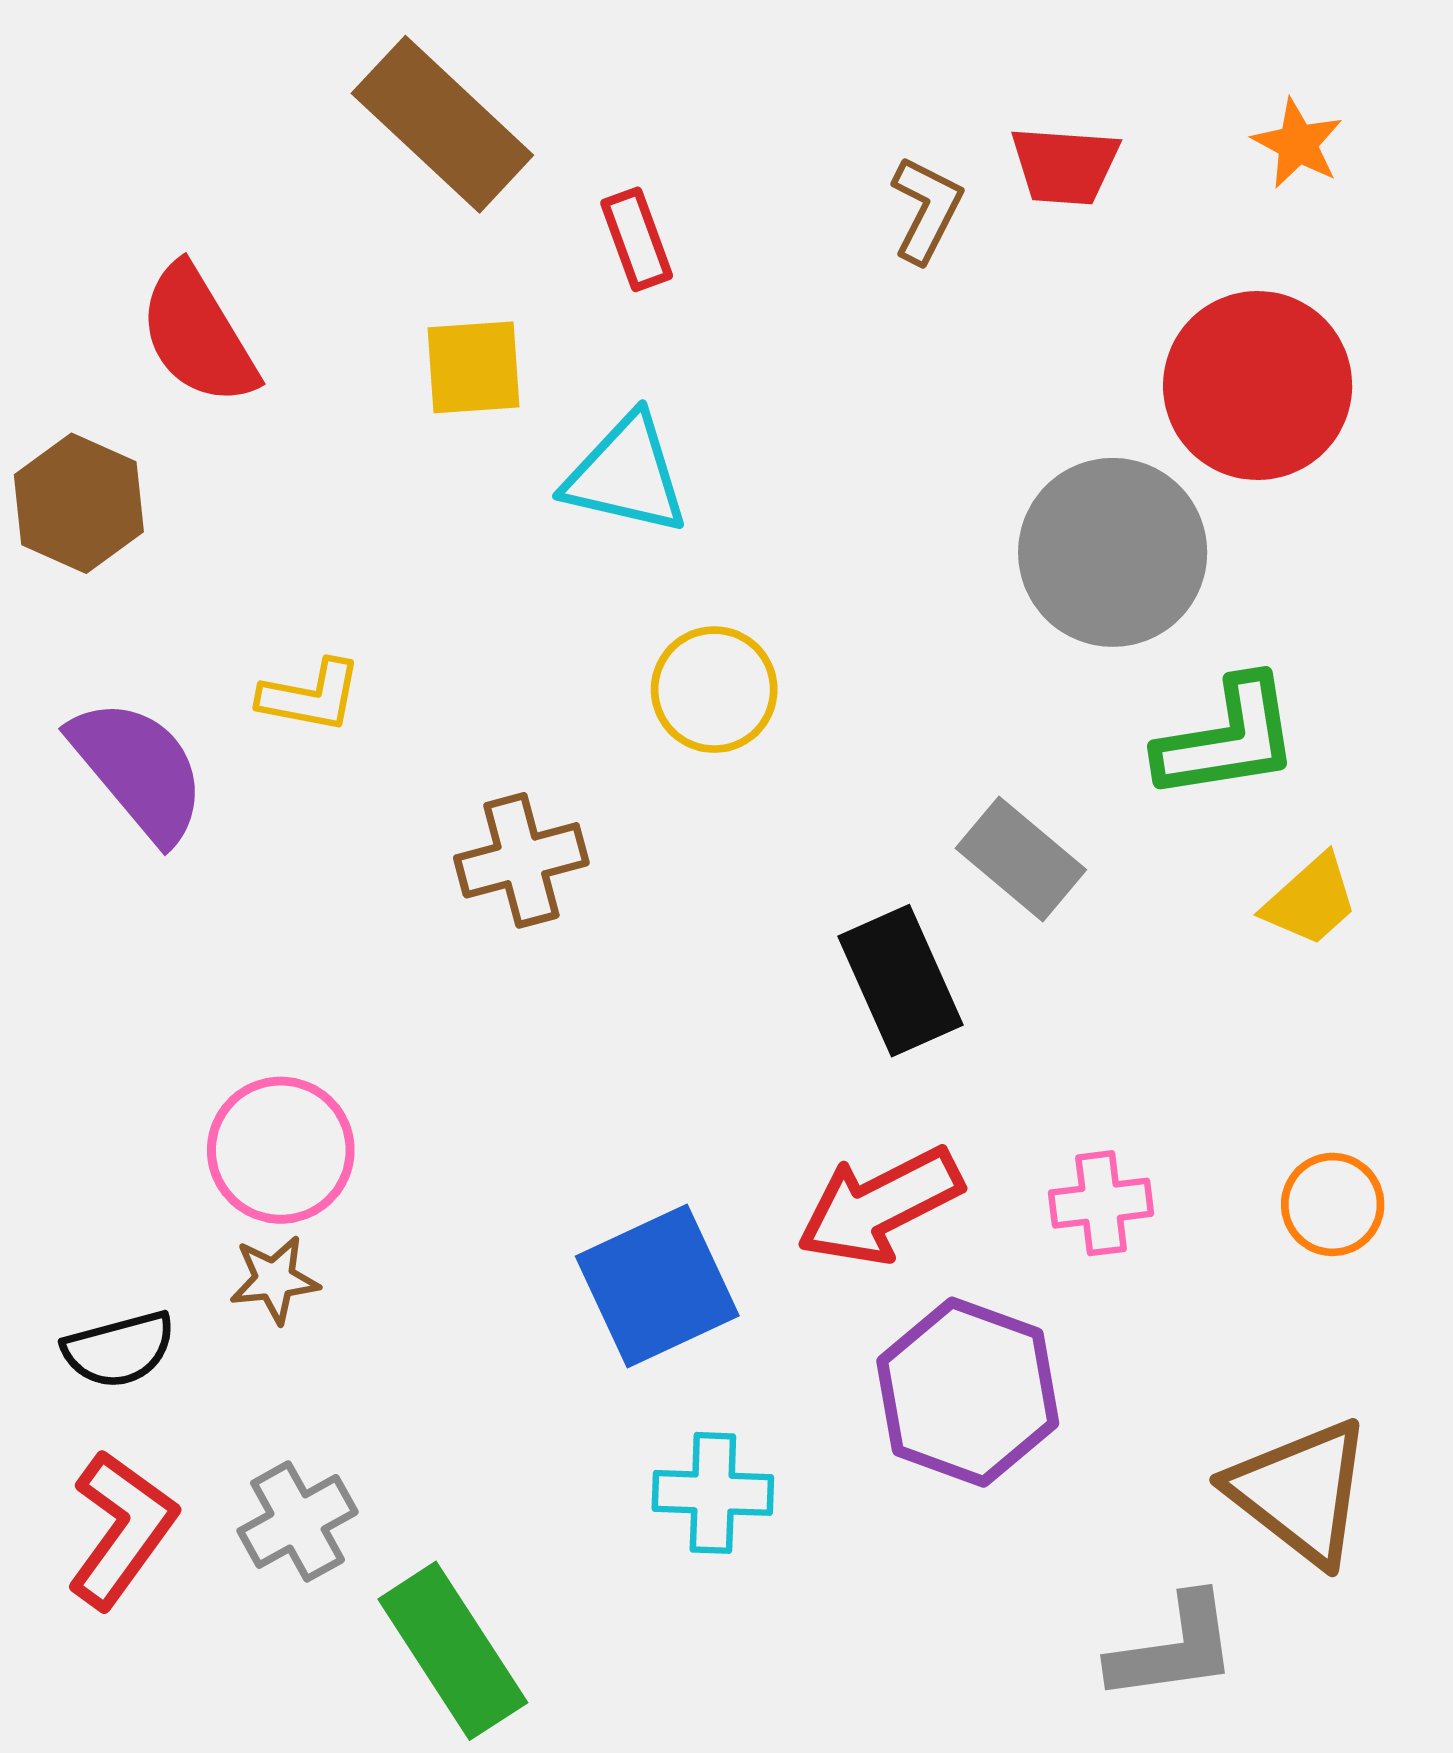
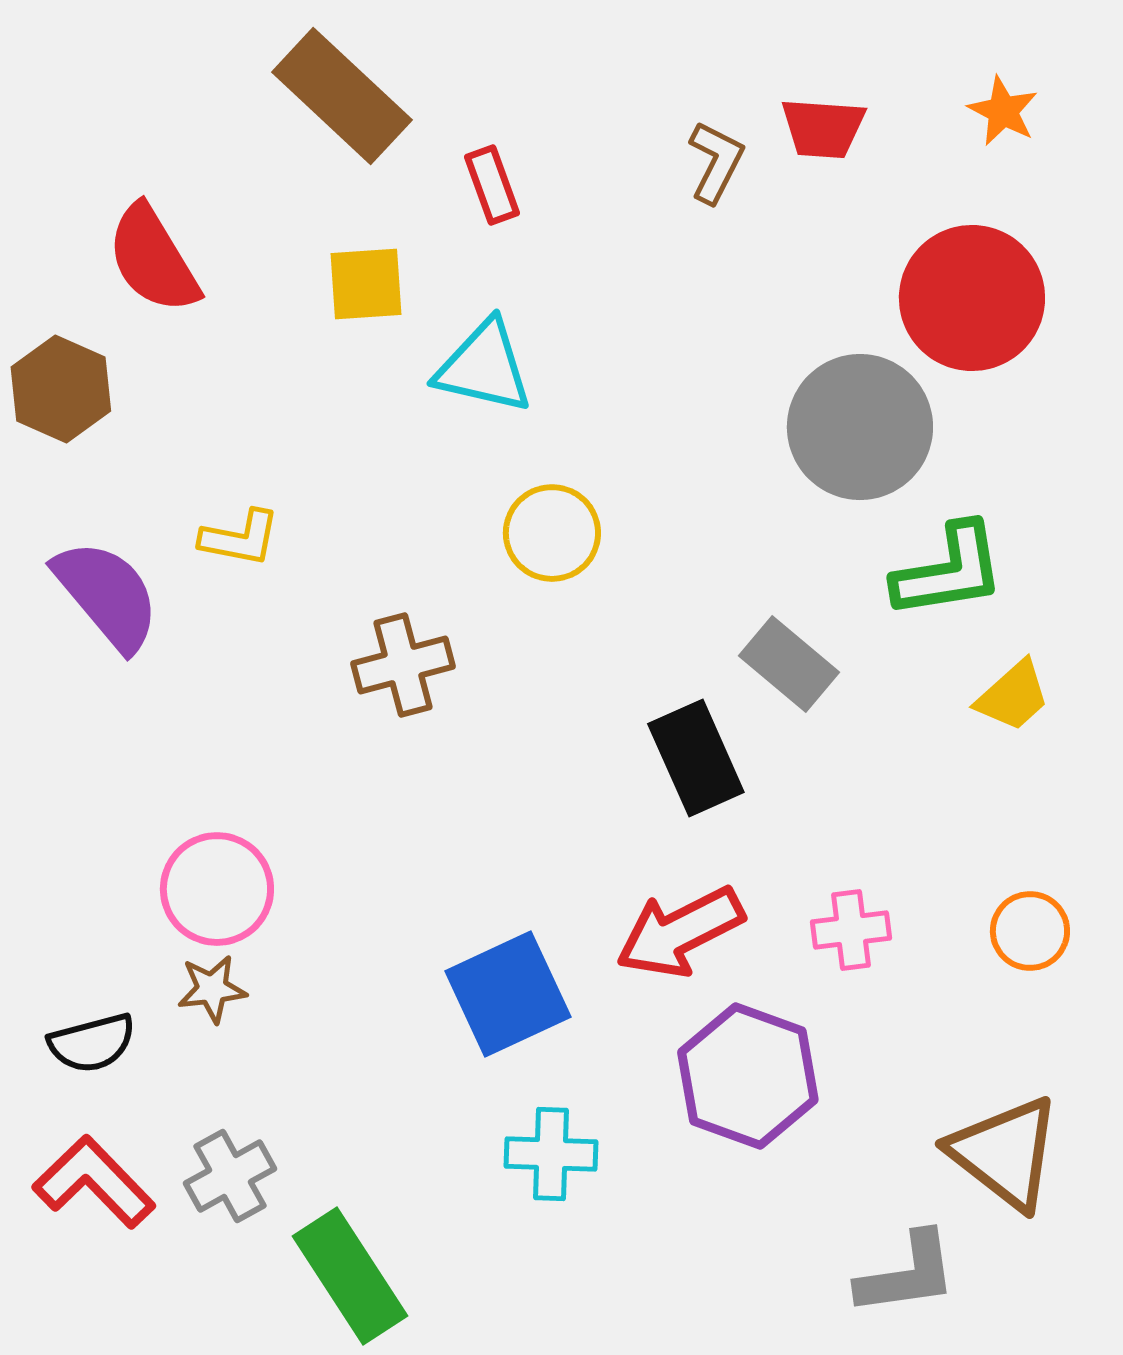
red L-shape: (122, 1529) -> (94, 1182), turned -80

